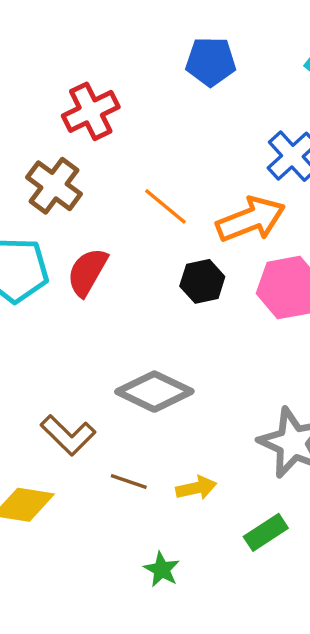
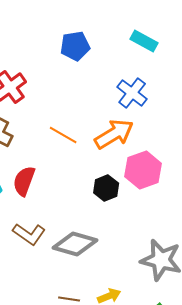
black hexagon: (202, 281) -> (106, 188), moved
brown L-shape: (68, 435) -> (29, 234), moved

